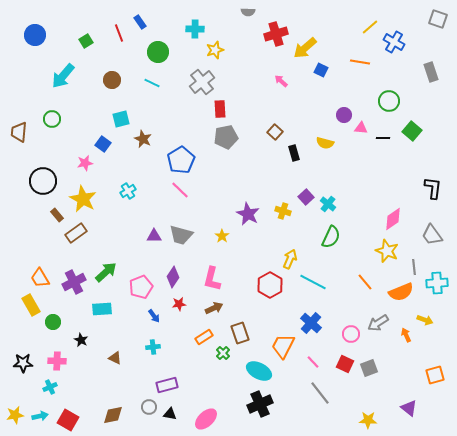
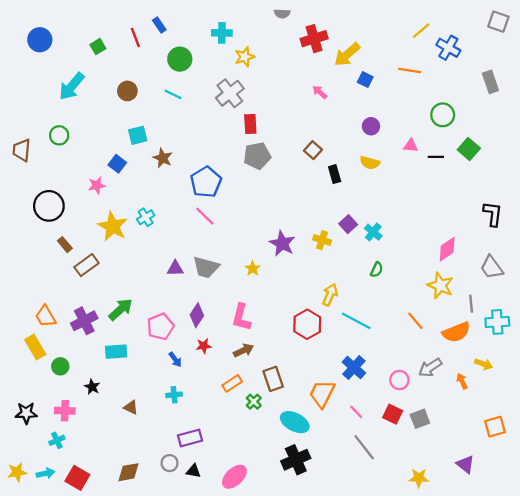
purple circle: (344, 115) -> (371, 126), moved
yellow star: (83, 199) -> (113, 226), moved
green semicircle: (331, 237) -> (377, 270), size x0.6

